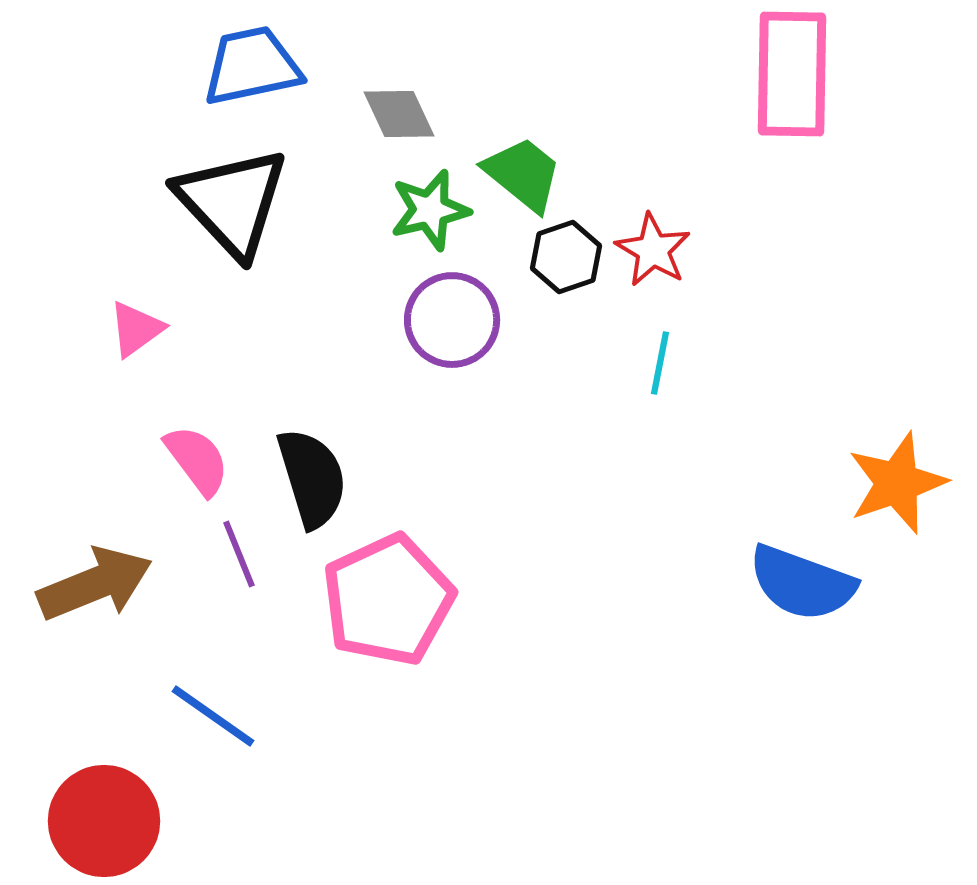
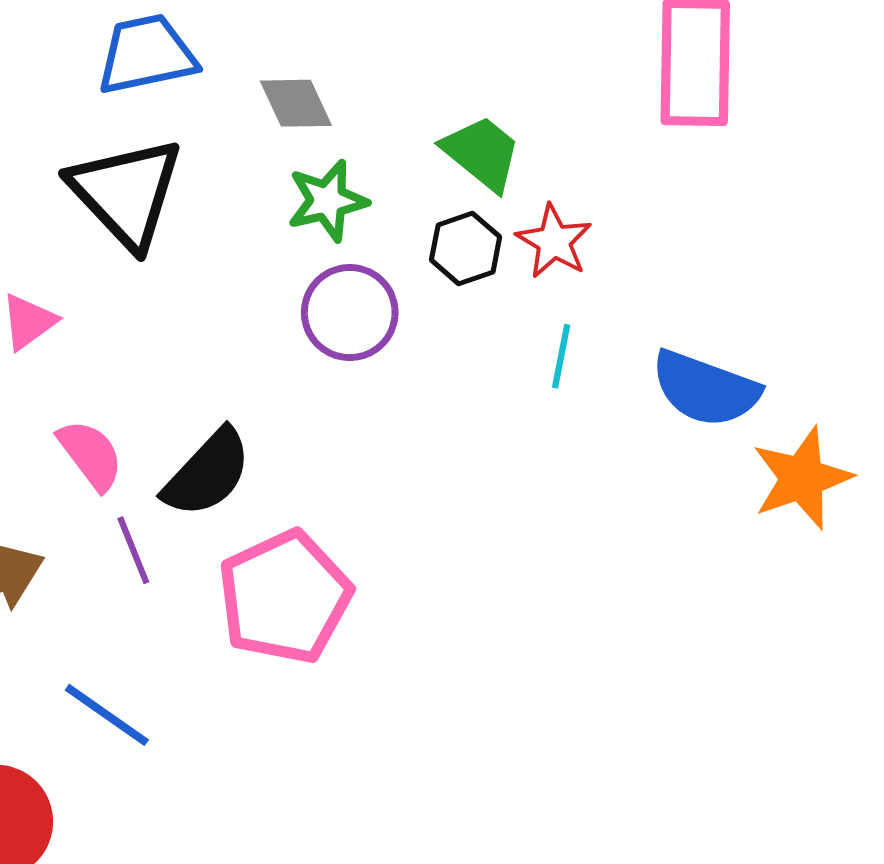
green trapezoid: (523, 174) -> (482, 153), moved
black semicircle: (312, 478) -> (207, 473), turned 60
blue semicircle: (802, 583) -> (705, 389), moved

